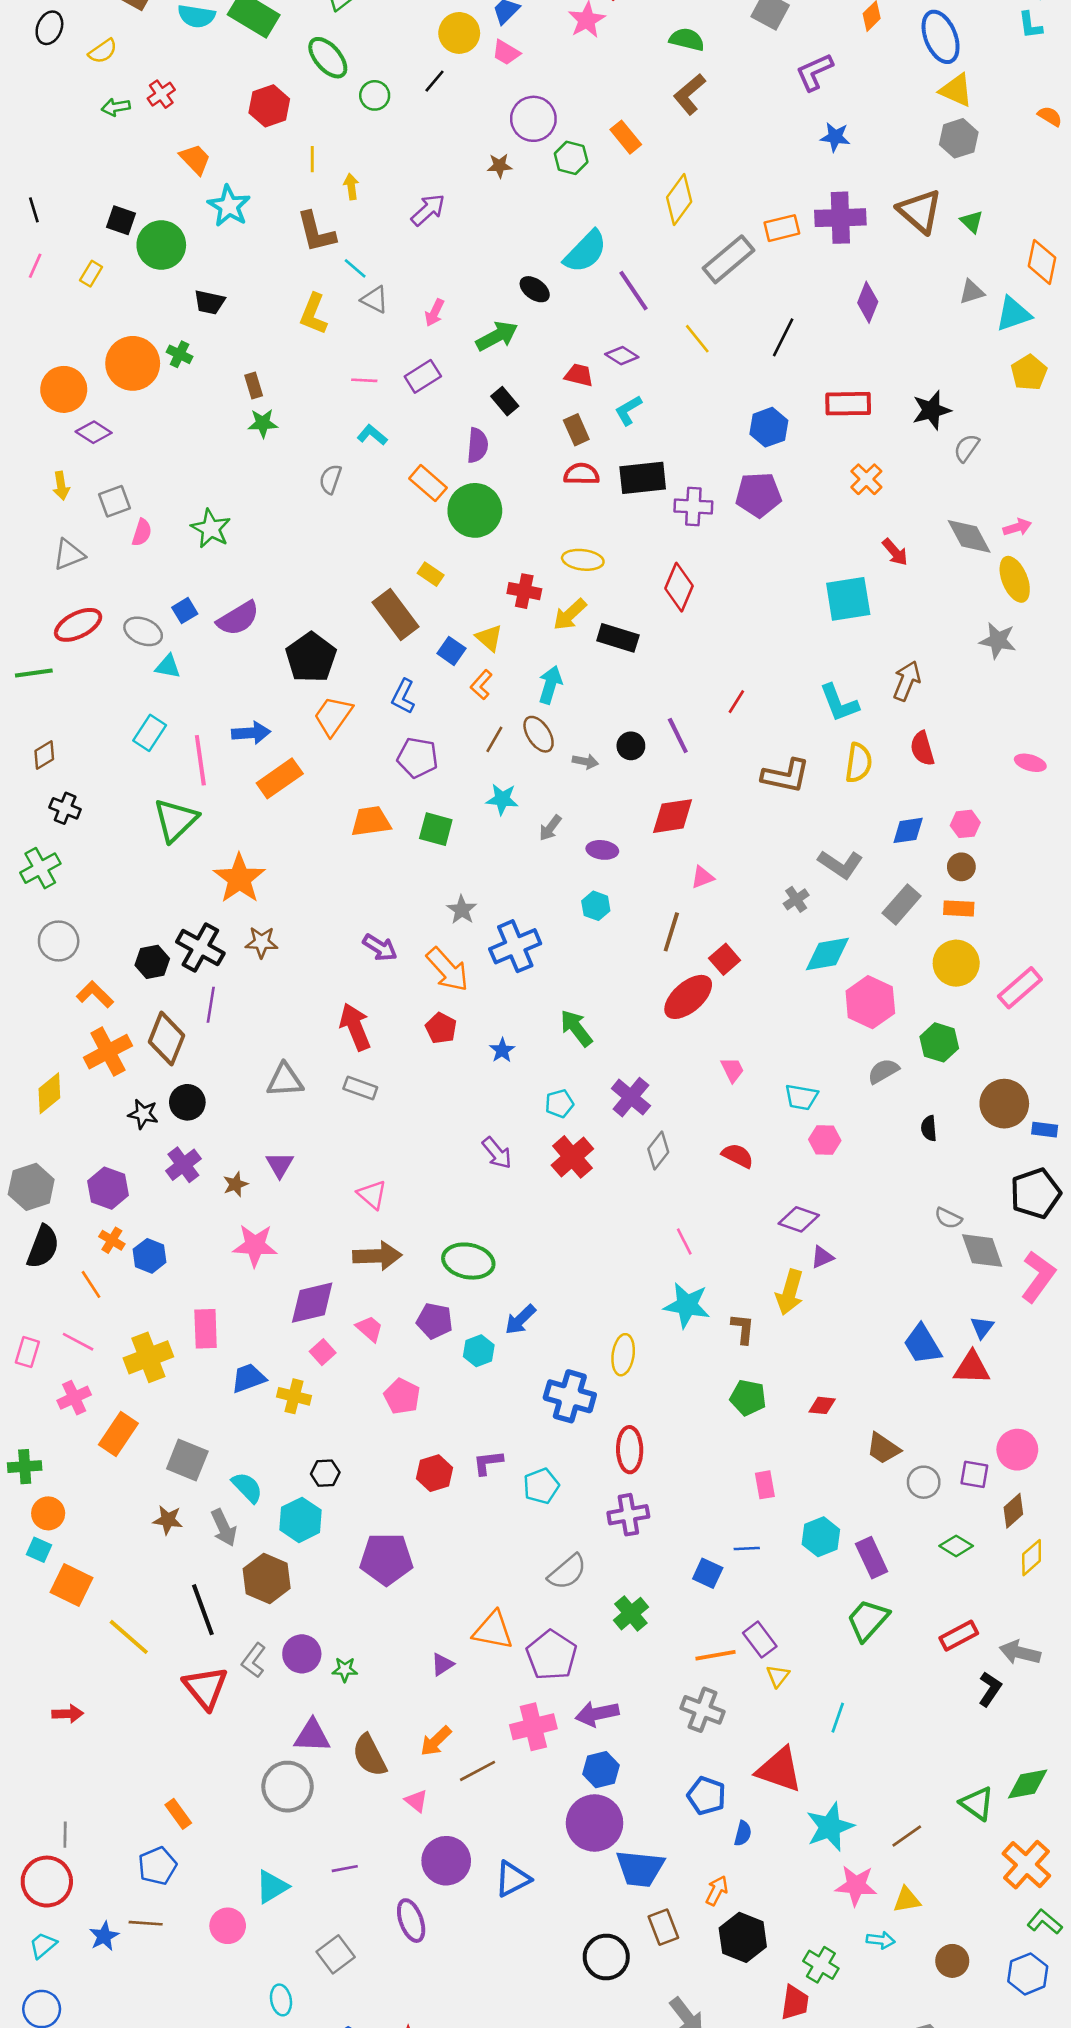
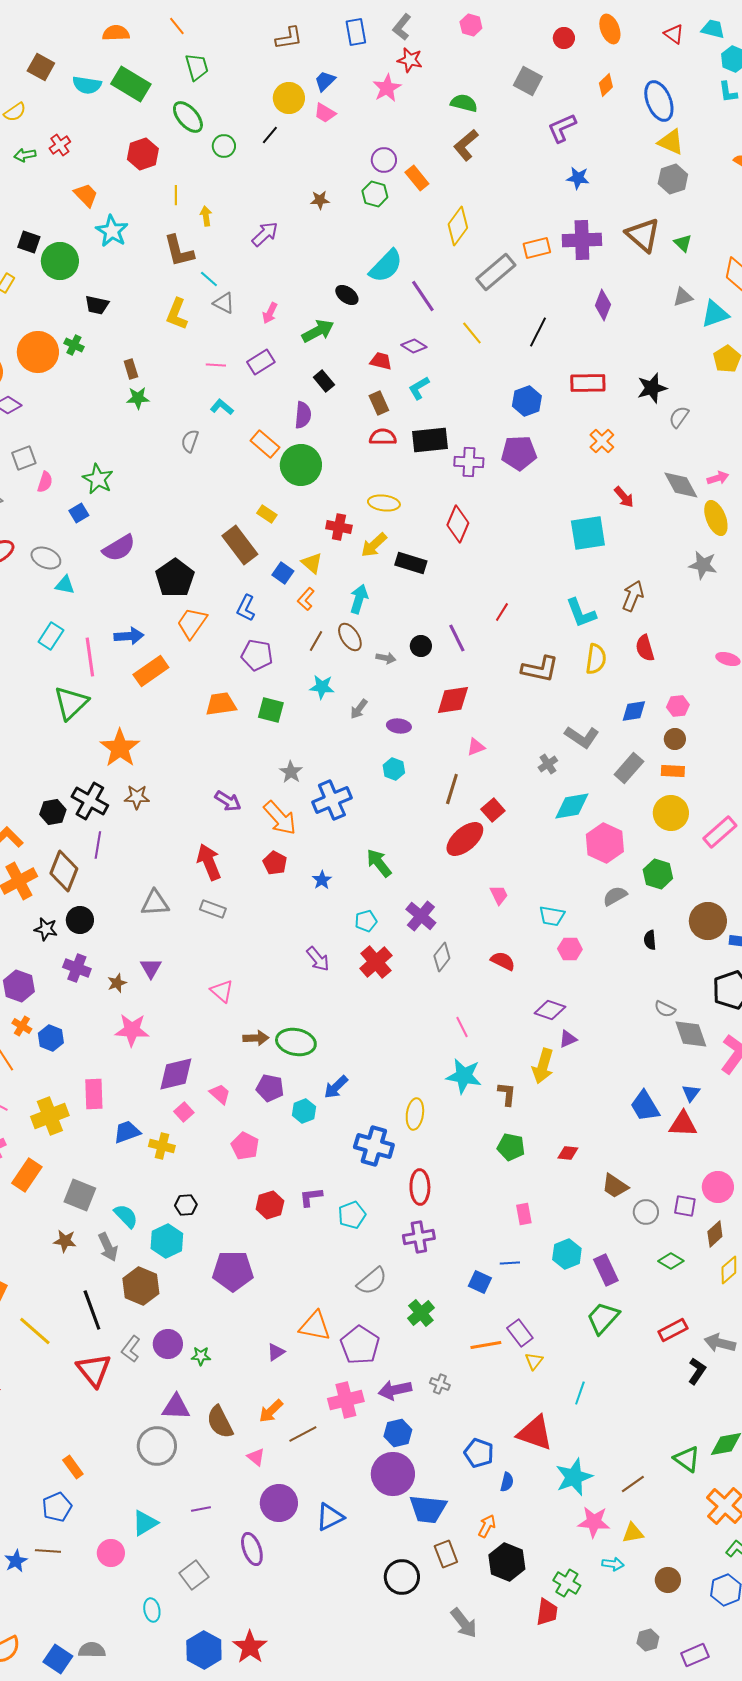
purple circle: (533, 119) -> (384, 160), moved, size x0.7
blue square: (185, 611) -> (79, 513), moved
purple cross: (183, 1165) -> (77, 968), turned -32
brown arrow: (377, 1256) -> (256, 1038), moved, size x0.7
gray cross: (702, 1710) -> (440, 1384), moved, size x0.6

